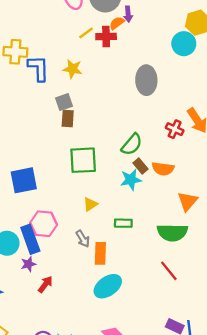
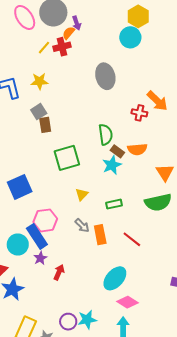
green semicircle: (132, 144) -> (106, 135), turned -35
red line: (169, 271) -> (132, 239), moved
cyan ellipse: (108, 286) -> (115, 278), moved

